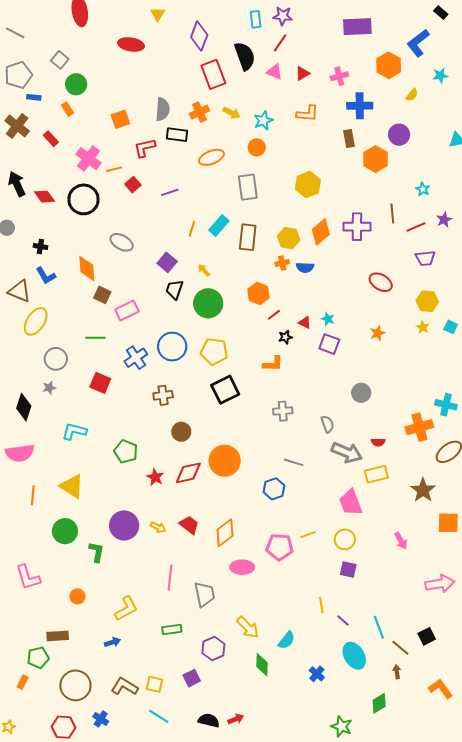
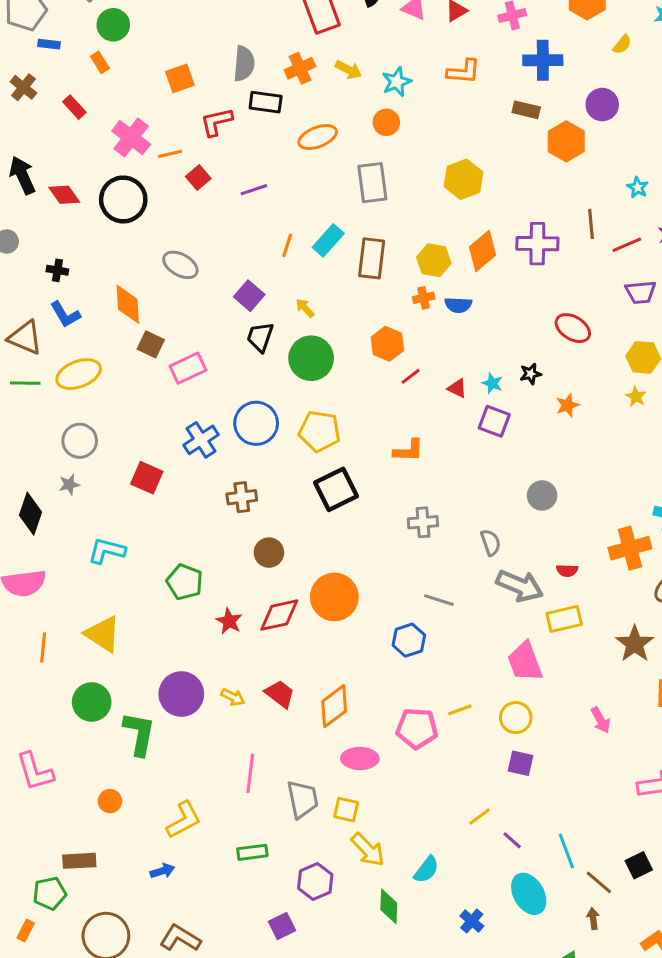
brown cross: (17, 126) -> (23, 87), size x0.7
brown rectangle: (349, 138) -> (526, 110), turned -66
yellow ellipse: (36, 321) -> (79, 374), moved, turned 36
black star: (285, 337) -> (530, 374), moved
green line: (95, 338) -> (25, 383), moved
green L-shape: (97, 552) -> (139, 734), size x1.4
yellow line: (321, 605) -> (479, 817), turned 63
yellow square: (155, 684) -> (346, 810), moved

